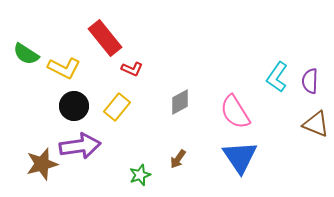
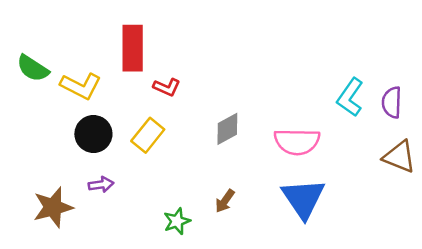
red rectangle: (105, 38) -> (133, 48), turned 39
pink semicircle: (235, 112) -> (297, 142), turned -57
purple arrow: (80, 146) -> (101, 185), size x0.5

